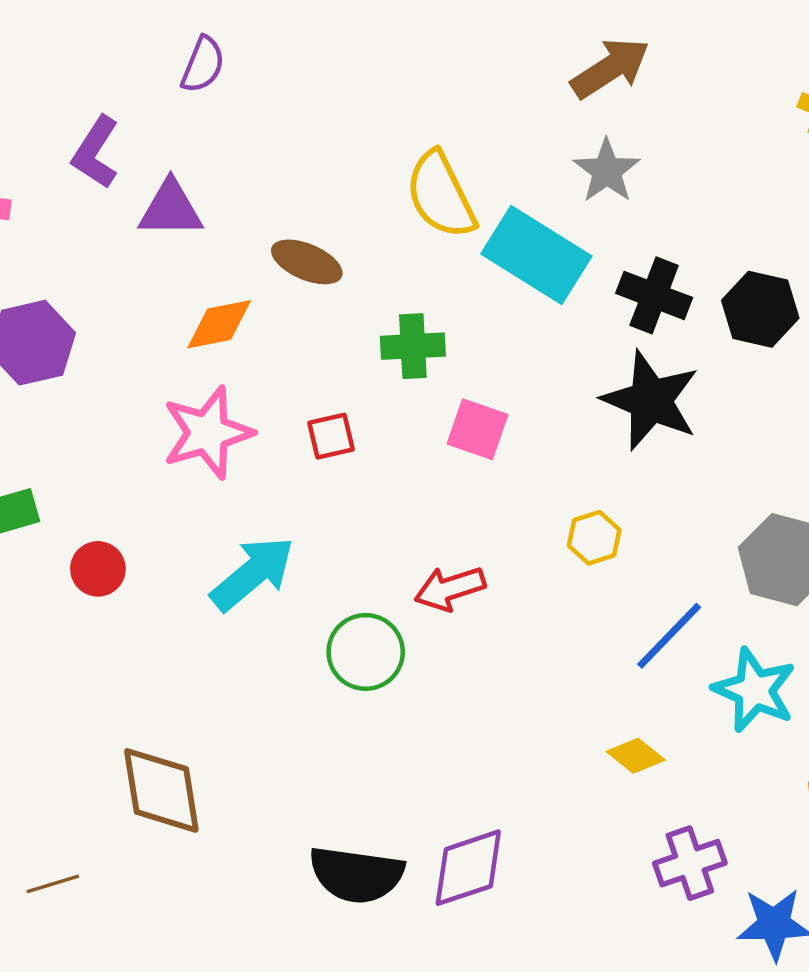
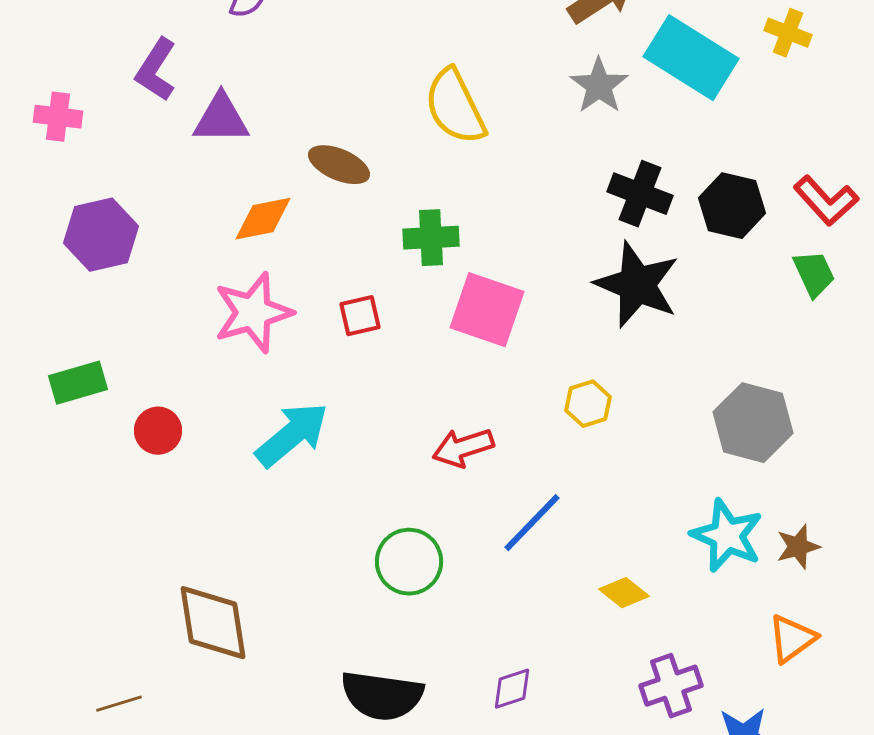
cyan rectangle: (536, 255) -> (691, 58), moved
pink square: (478, 429) -> (487, 310), size x1.4
blue line: (669, 636) -> (532, 523), moved
green circle: (366, 652) -> (409, 562), moved
purple diamond: (468, 868) -> (512, 689), moved, size x0.6

